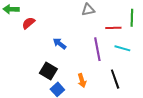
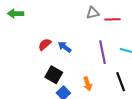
red semicircle: (28, 23) -> (45, 44), moved
red line: (113, 28) -> (112, 19), moved

